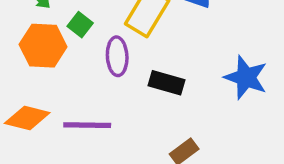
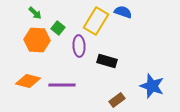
blue star: (246, 77) -> (152, 86), moved

